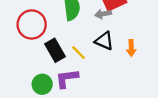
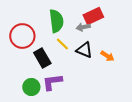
orange arrow: (131, 48) -> (107, 56), turned -56
yellow line: (78, 53) -> (62, 44), moved

